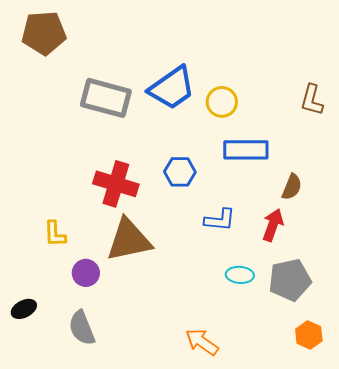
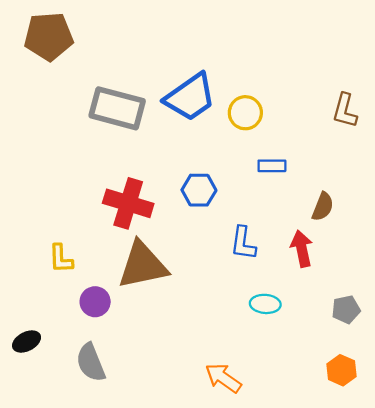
blue rectangle: (246, 150) -> (272, 166), size x0.6
blue L-shape: (220, 220) -> (243, 243), turned 92
red arrow: (273, 225) -> (302, 249), turned -32
gray pentagon: (290, 280) -> (346, 309), moved, size x0.6

